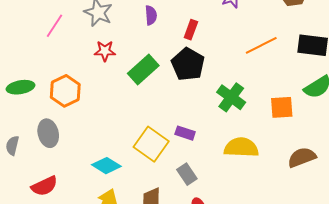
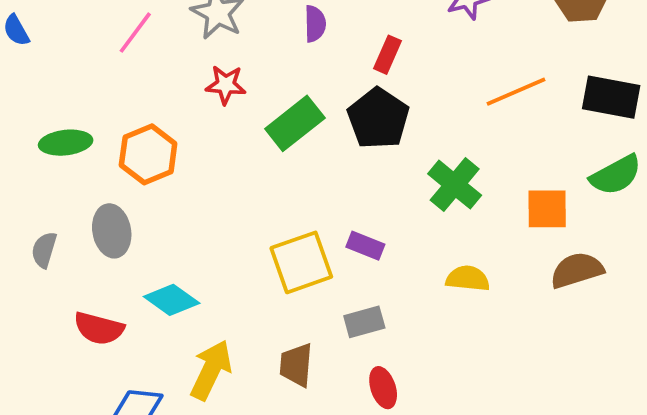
yellow square: (151, 144) -> (301, 262), turned 32
yellow semicircle: (241, 147) -> (468, 279), size x0.7
brown semicircle: (302, 157) -> (577, 270), moved
cyan diamond: (106, 166) -> (172, 300), moved
gray rectangle: (187, 174) -> (364, 322), turned -75
red semicircle: (44, 186) -> (99, 328), turned 36

